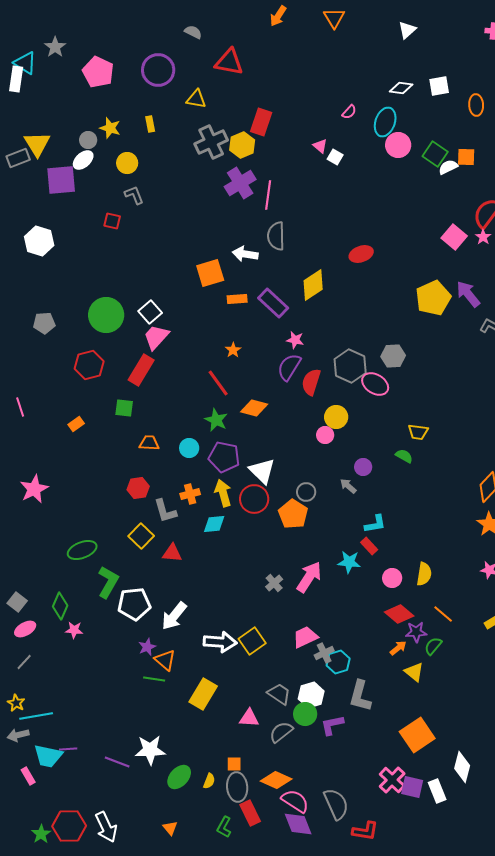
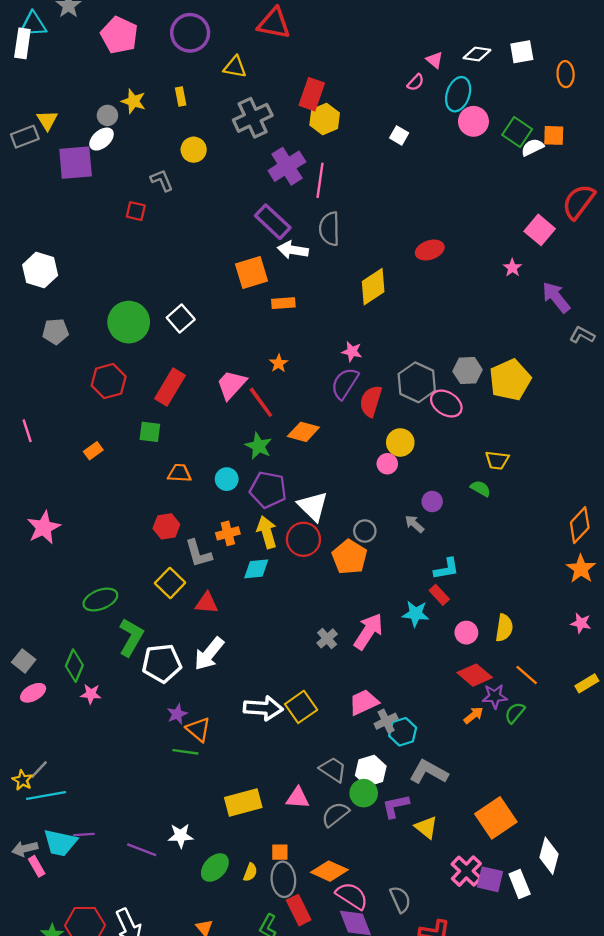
cyan triangle: (25, 63) -> (33, 25), turned -35
yellow triangle: (37, 144) -> (47, 120), size x0.7
yellow hexagon: (242, 145) -> (325, 119), moved
pink triangle: (320, 146) -> (434, 60), moved
yellow circle: (127, 163) -> (194, 150), moved
pink star: (483, 237) -> (512, 268), moved
white hexagon: (39, 241) -> (40, 270), moved
yellow pentagon: (433, 298) -> (510, 380), moved
purple rectangle: (273, 303) -> (273, 222), moved
pink trapezoid: (156, 337) -> (231, 385), moved
white arrow: (174, 616) -> (209, 654), moved
gray line: (24, 662) -> (39, 770), moved
yellow triangle: (414, 672) -> (426, 827), moved
yellow rectangle: (203, 694) -> (243, 803), moved, turned 44
gray L-shape: (360, 696) -> (429, 772), turned 104
gray arrow: (18, 735) -> (25, 849), moved
white star: (150, 750) -> (181, 836), size x0.7
gray semicircle: (336, 804) -> (400, 899), size x0.7

